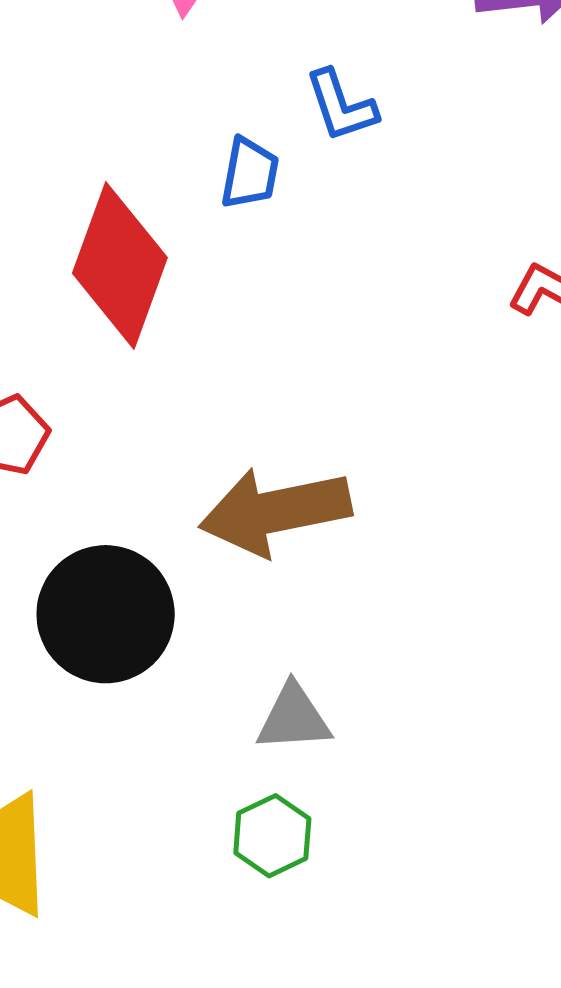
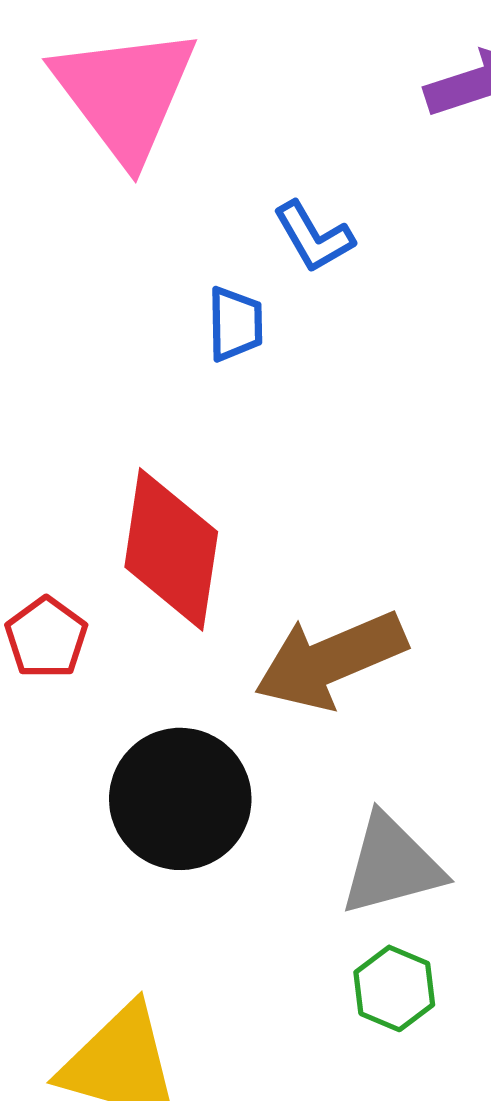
red diamond: (120, 265) -> (171, 549), moved
gray triangle: (294, 718) -> (391, 865), size x1.4

